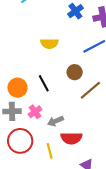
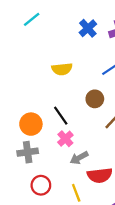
pink cross: (35, 112) -> (65, 139), moved
red circle: (20, 141) -> (41, 185), size x0.7

